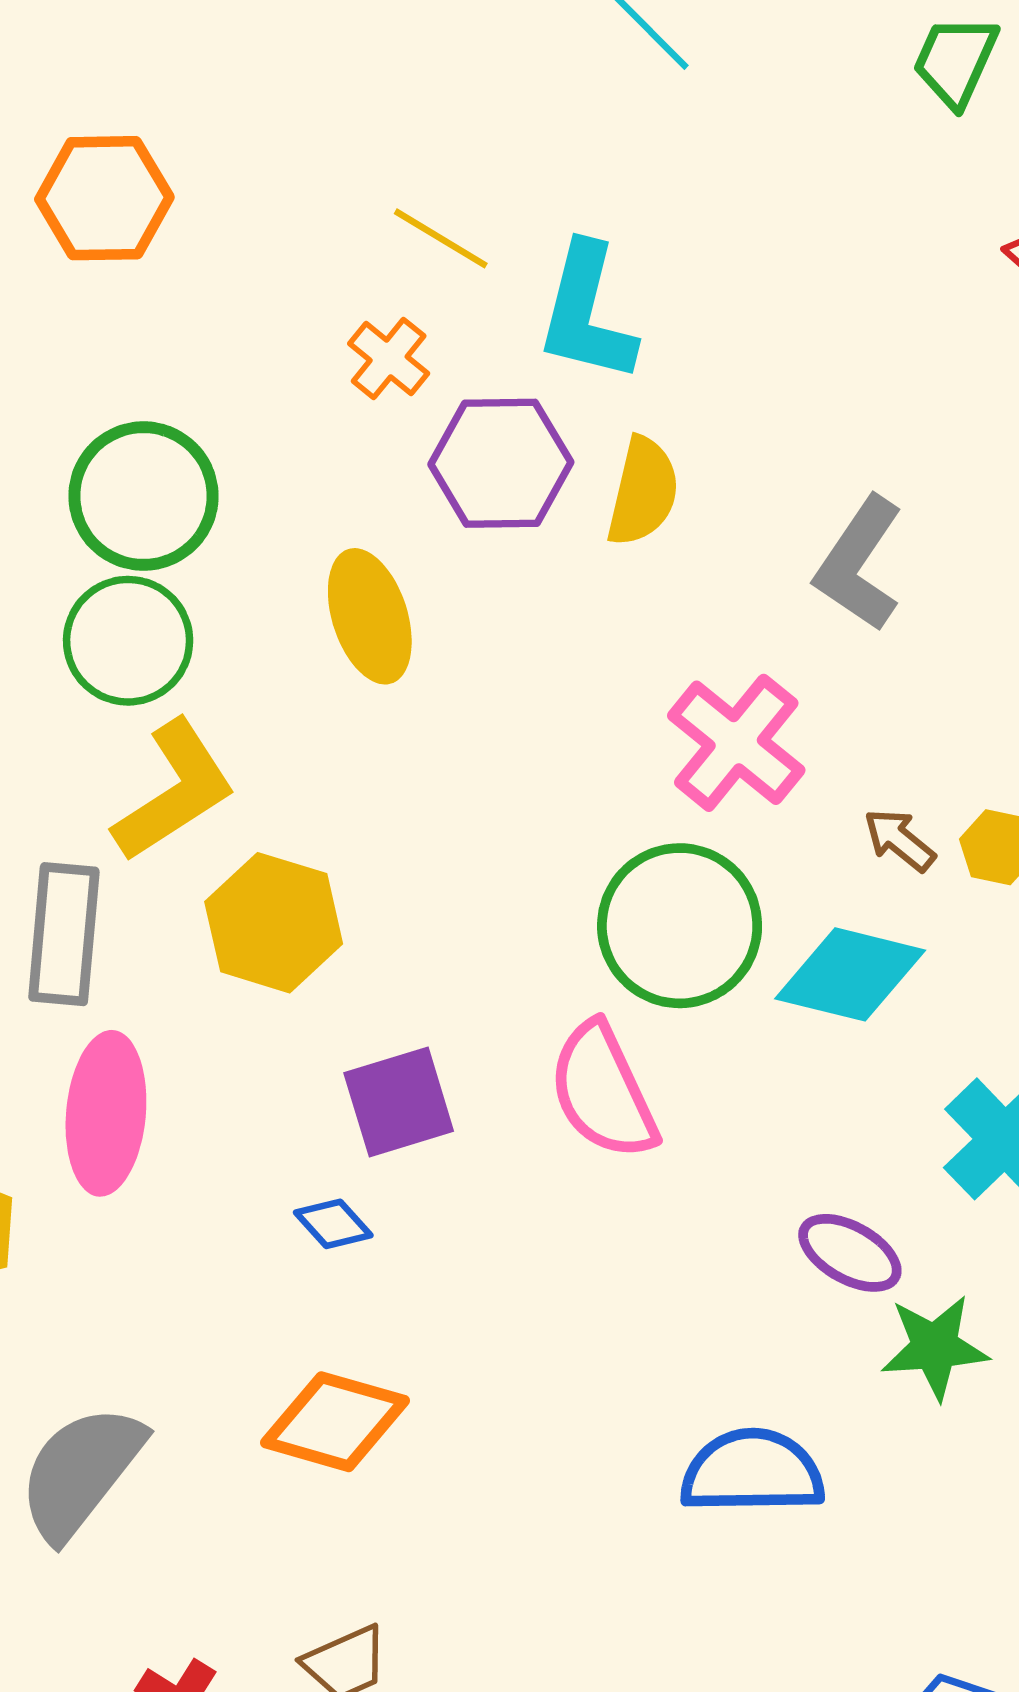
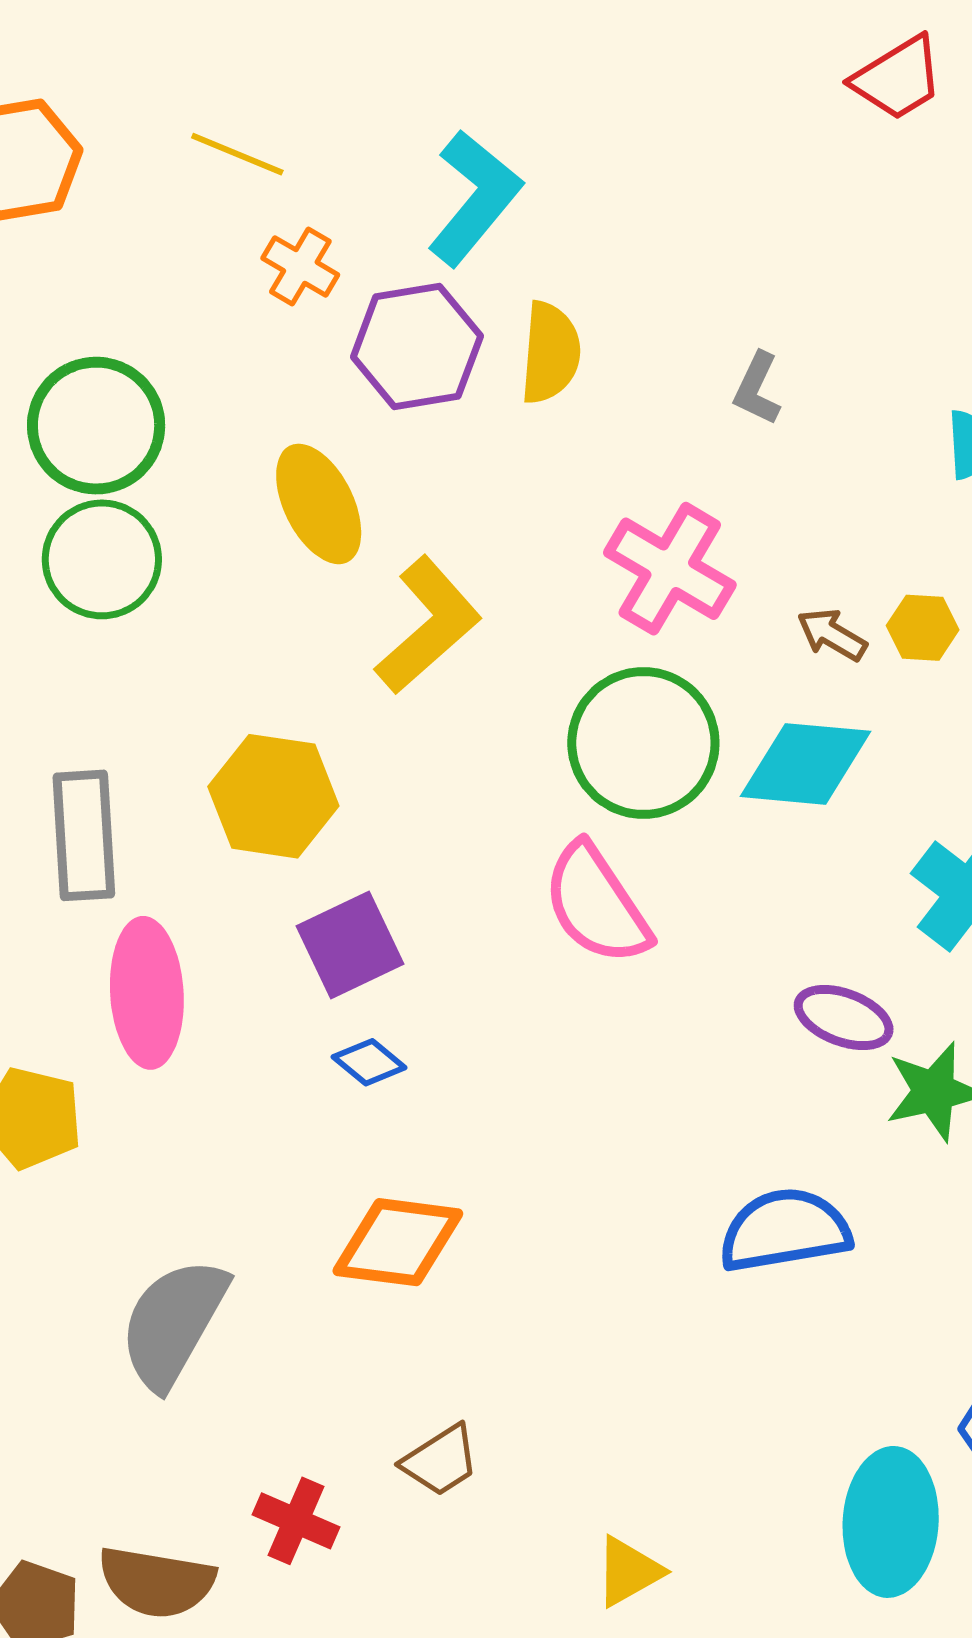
yellow line: (441, 238) -> (237, 154), moved
cyan L-shape: (587, 313) -> (474, 198), turned -146
gray L-shape: (859, 564) -> (757, 389), size x0.6
yellow L-shape: (174, 791) -> (428, 625), moved
purple square: (399, 1102) -> (350, 945), moved

